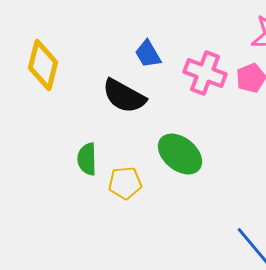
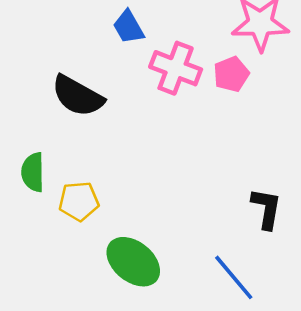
blue trapezoid: (148, 54) -> (128, 27), moved
green ellipse: (180, 154) -> (133, 262), moved

